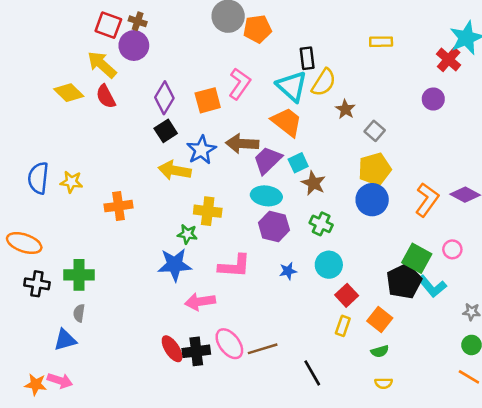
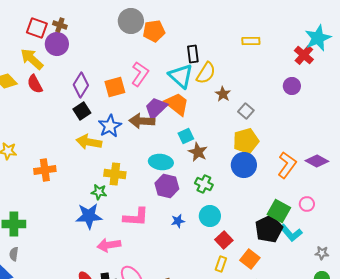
purple trapezoid: (268, 160) -> (156, 108), moved

